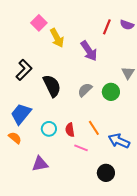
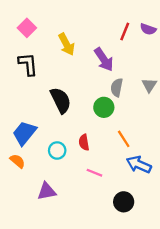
pink square: (39, 23) -> (27, 28), moved
black L-shape: (24, 70) -> (28, 64), moved, turned -50
gray semicircle: (85, 90) -> (117, 87), moved, turned -35
green circle: (111, 92) -> (104, 107), moved
orange line: (94, 128) -> (124, 139), moved
red semicircle: (70, 130) -> (84, 142), moved

